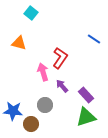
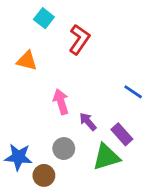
blue line: (94, 39) -> (133, 92), moved
red L-shape: (60, 58) -> (79, 39), moved
green triangle: (86, 117) -> (106, 157), moved

